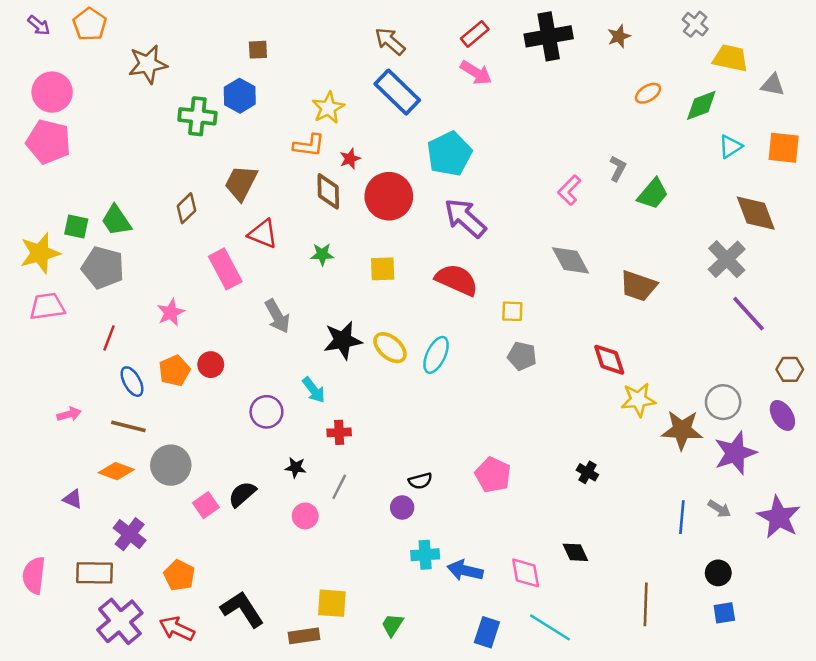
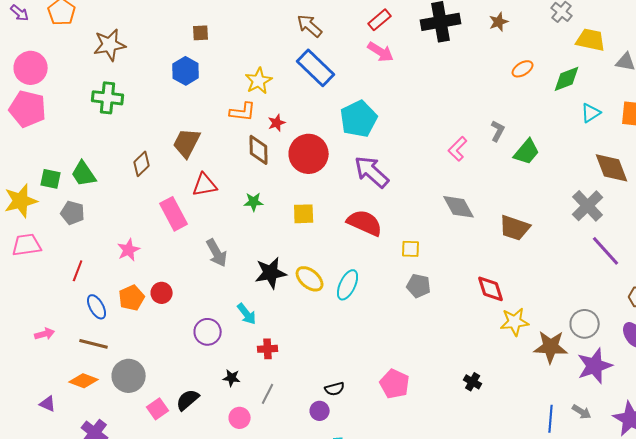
green cross: (197, 116) -> (108, 98), moved
red triangle: (263, 234) -> (205, 185), turned -32
gray pentagon: (103, 268) -> (73, 213), size x0.7

